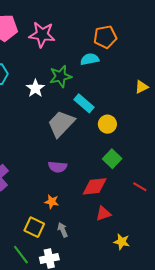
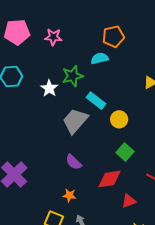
pink star: (42, 35) -> (53, 37), size x0.7
purple semicircle: (58, 167) -> (73, 162), turned 42
red triangle: (103, 214) -> (129, 201), moved

